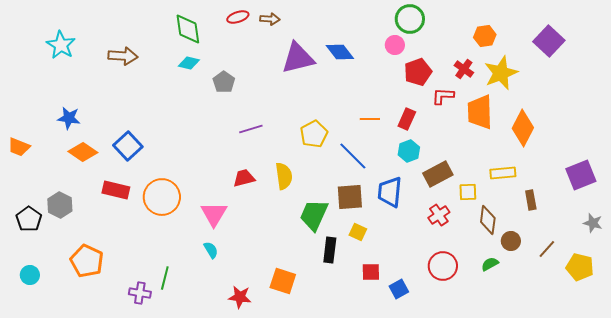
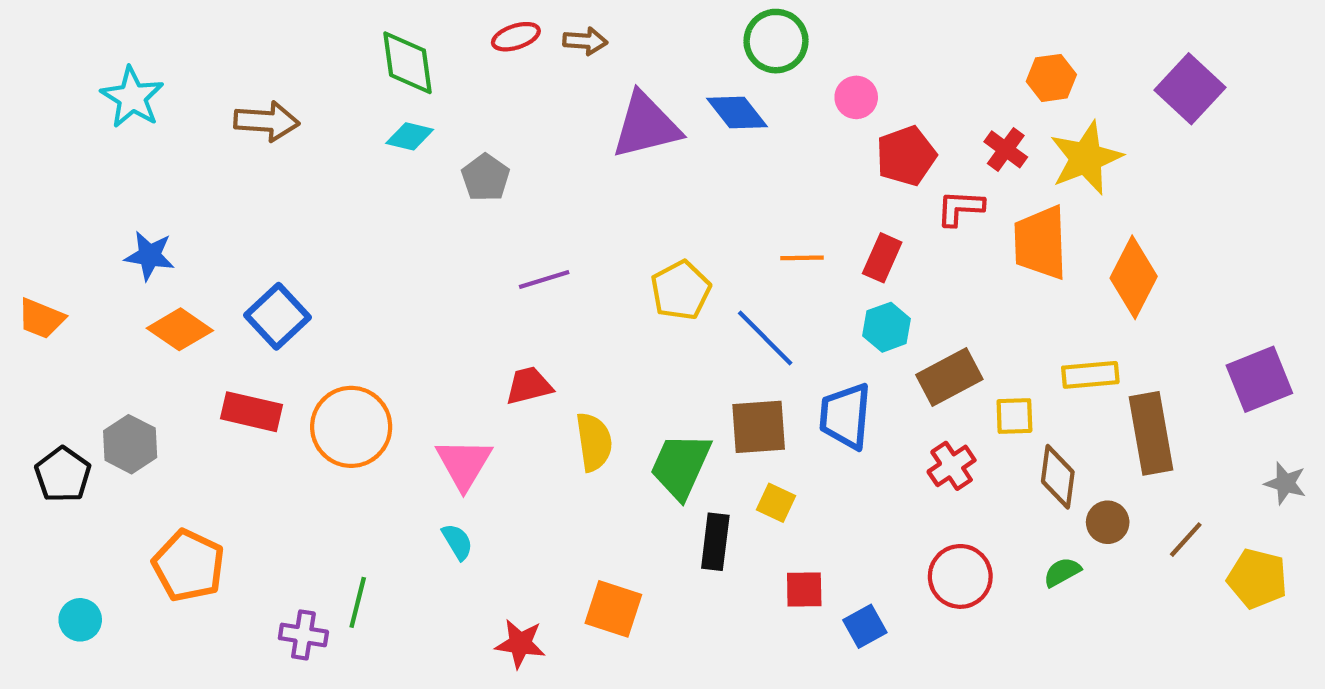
green circle: (410, 19) -> (776, 41), moved
yellow semicircle: (284, 176) -> (594, 442), moved
brown rectangle: (531, 200) -> (1151, 433), size x1.8
cyan circle: (30, 275) -> (80, 620), moved

